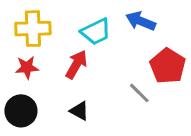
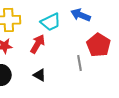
gray line: (139, 93) -> (80, 63), turned 35

